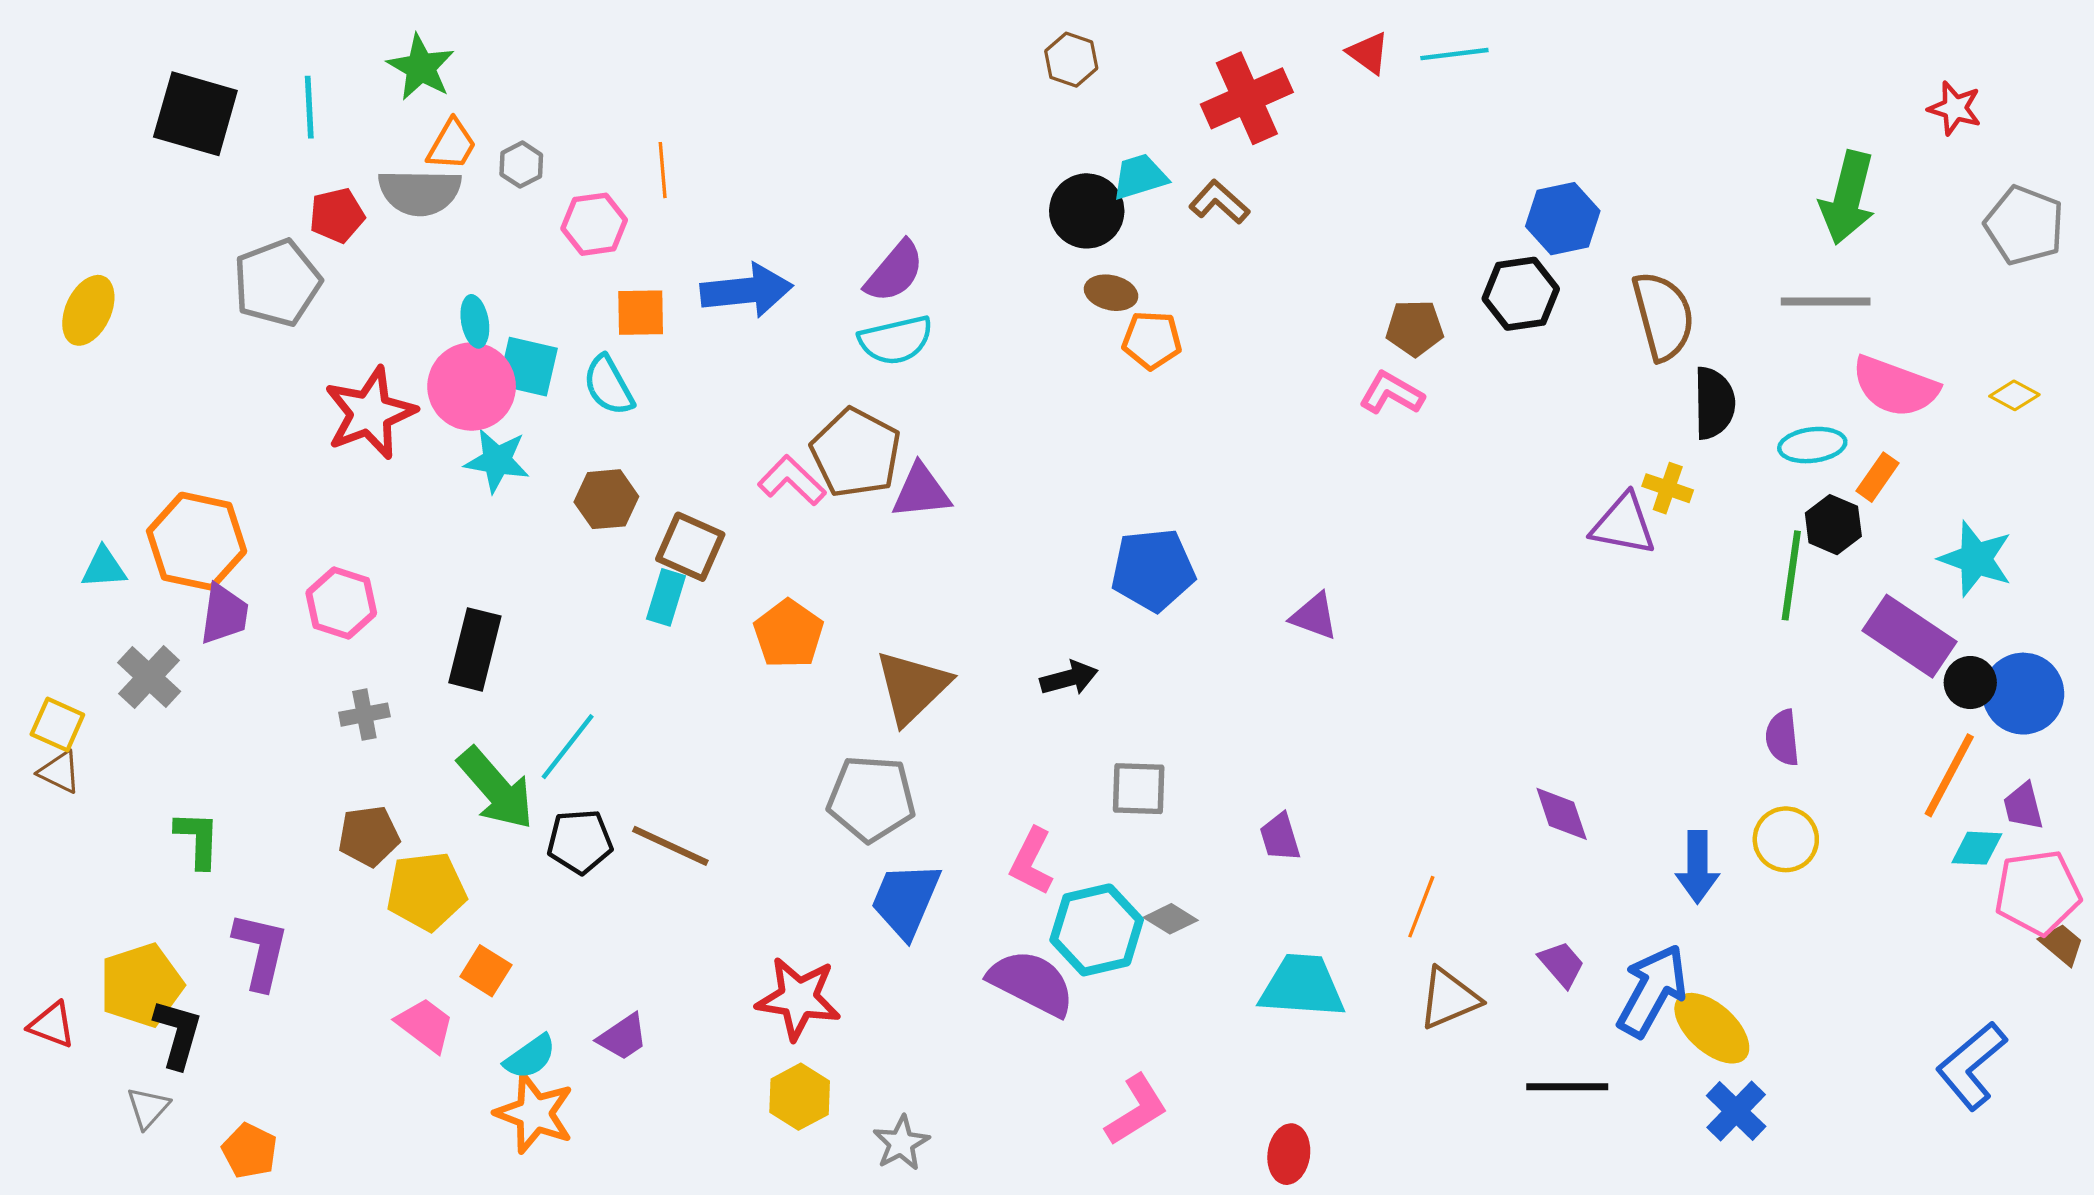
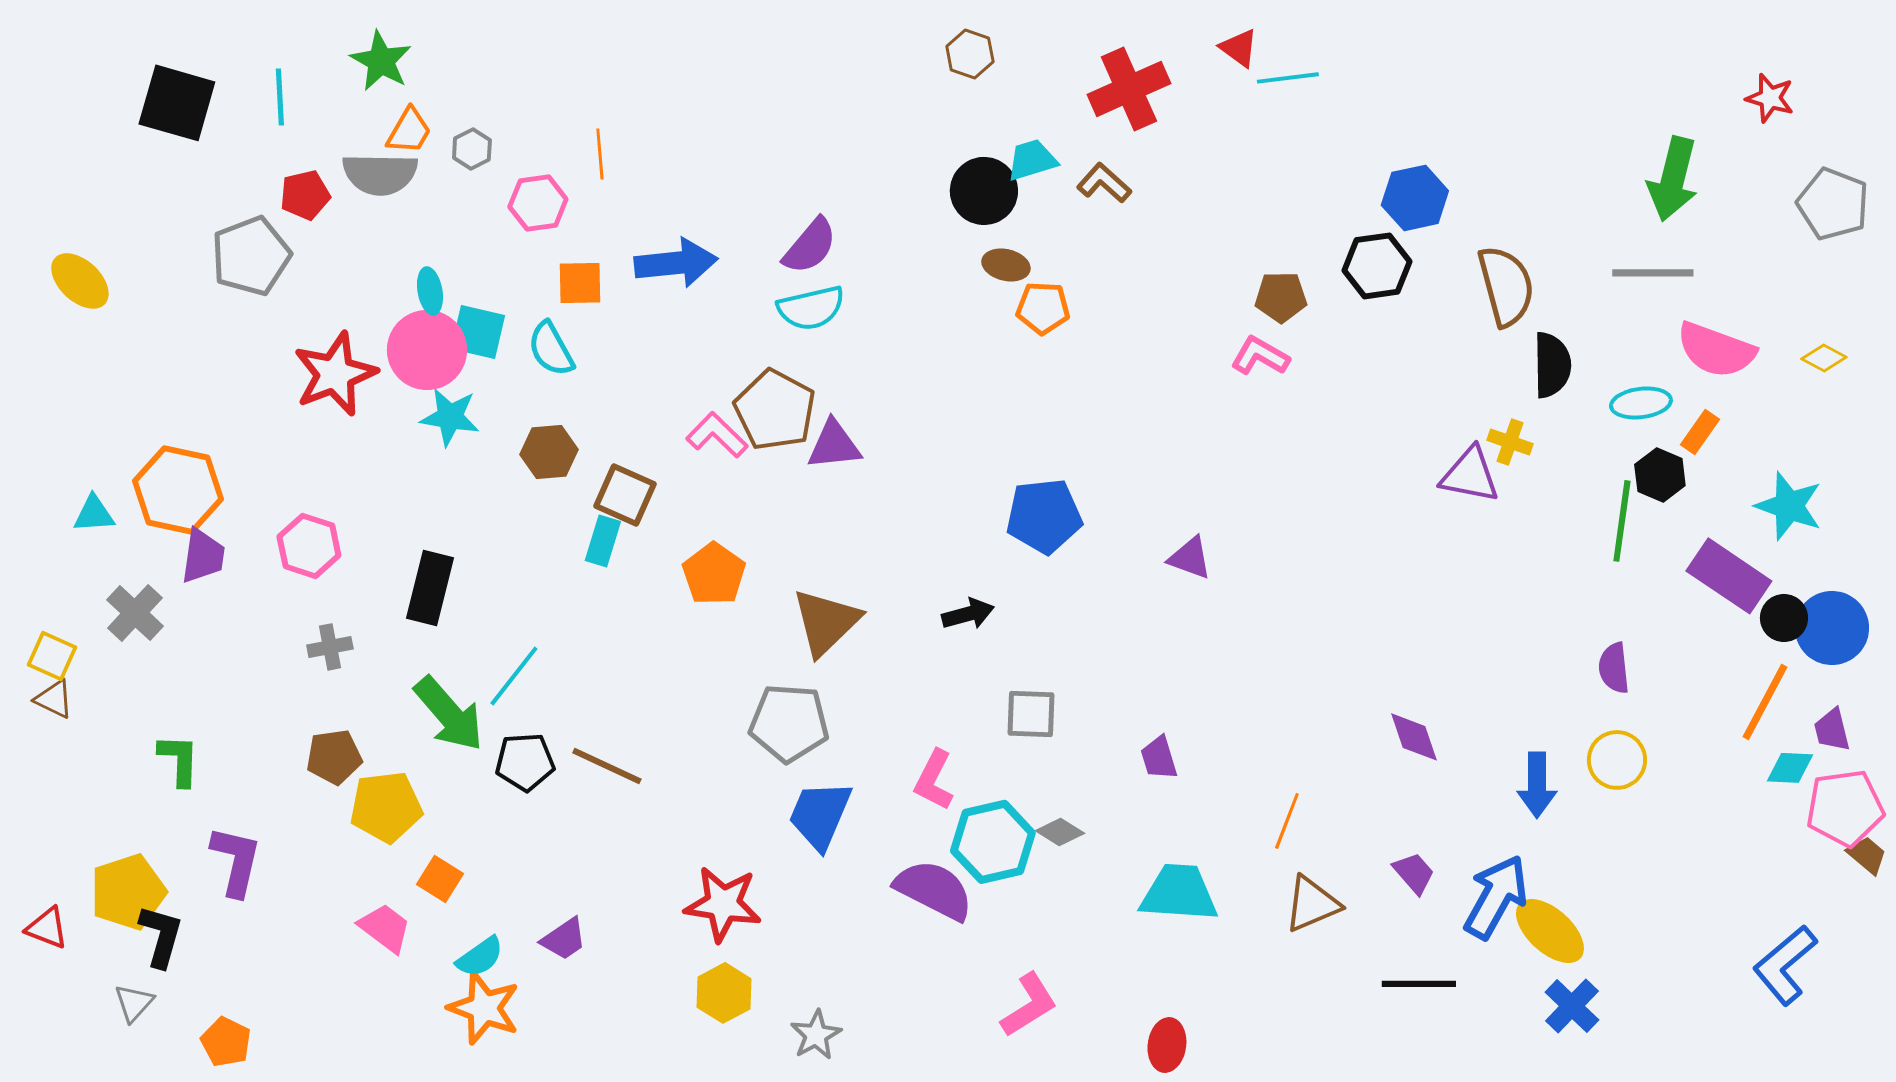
cyan line: (1454, 54) -> (1288, 78), moved
yellow ellipse: (88, 310) -> (80, 281), turned -72

